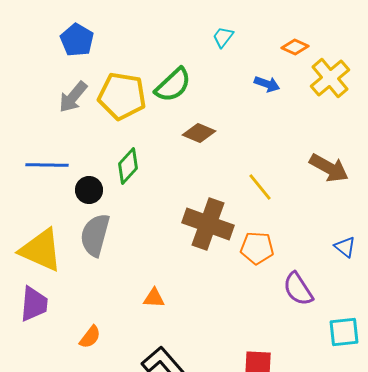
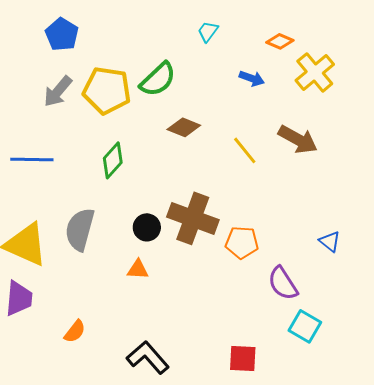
brown arrow: (329, 168) -> (298, 139), moved
yellow line: (260, 187) -> (245, 150), moved
black circle: (89, 190) -> (147, 227), moved
orange triangle: (154, 298) -> (138, 269), moved
cyan square: (344, 332) -> (305, 326), moved, turned 36

